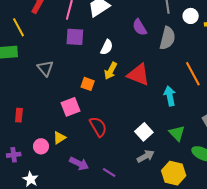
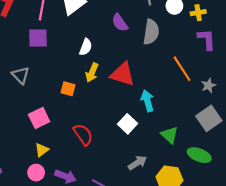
purple square: (75, 37) -> (38, 38), moved
cyan arrow: (170, 96) -> (147, 101), moved
pink square: (70, 107) -> (39, 118), moved
white square: (144, 132) -> (128, 124), moved
pink circle: (41, 146) -> (36, 173), moved

